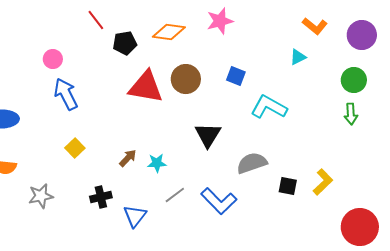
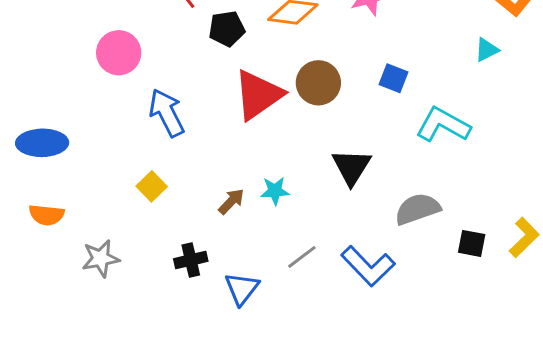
pink circle: (53, 59) -> (119, 53), size x1.5
red triangle: (146, 87) -> (258, 95), turned -45
blue arrow: (66, 94) -> (167, 113), moved
cyan star: (157, 163) -> (275, 191), moved

